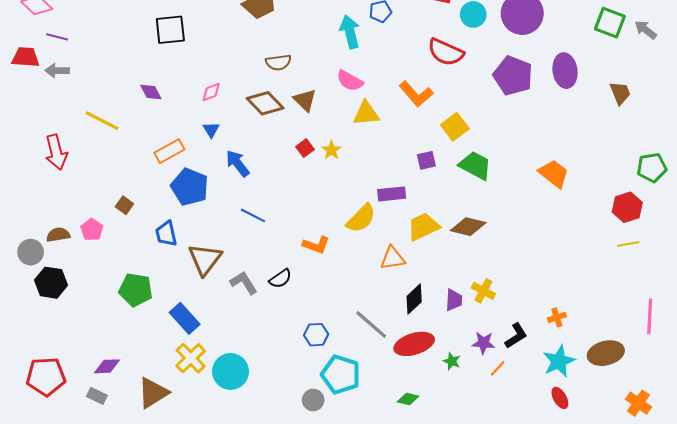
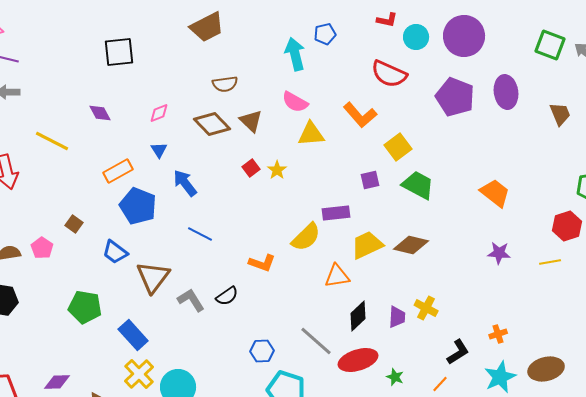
blue trapezoid: (166, 234) -> (115, 252), turned -40
yellow line: (628, 244) -> (550, 262), moved
purple star: (483, 343) -> (499, 253), moved

